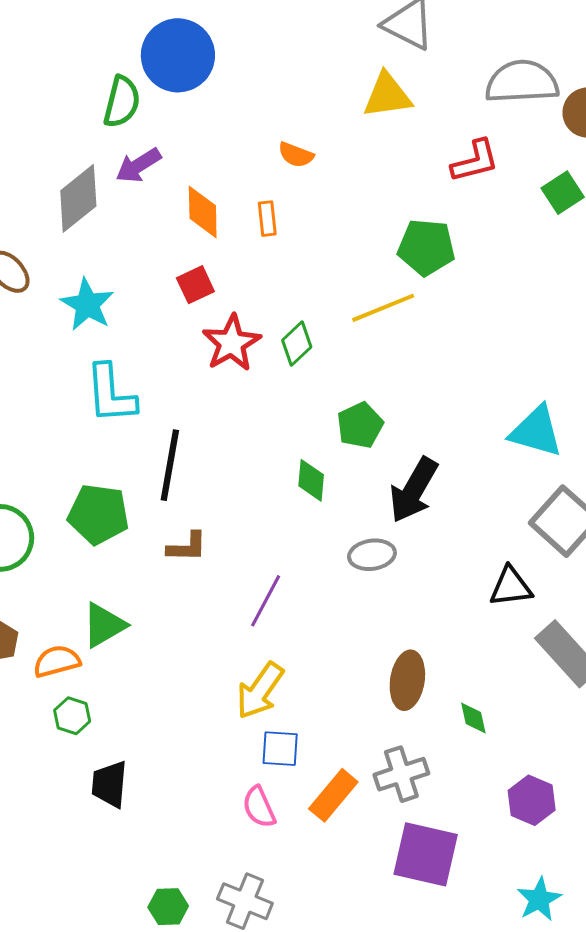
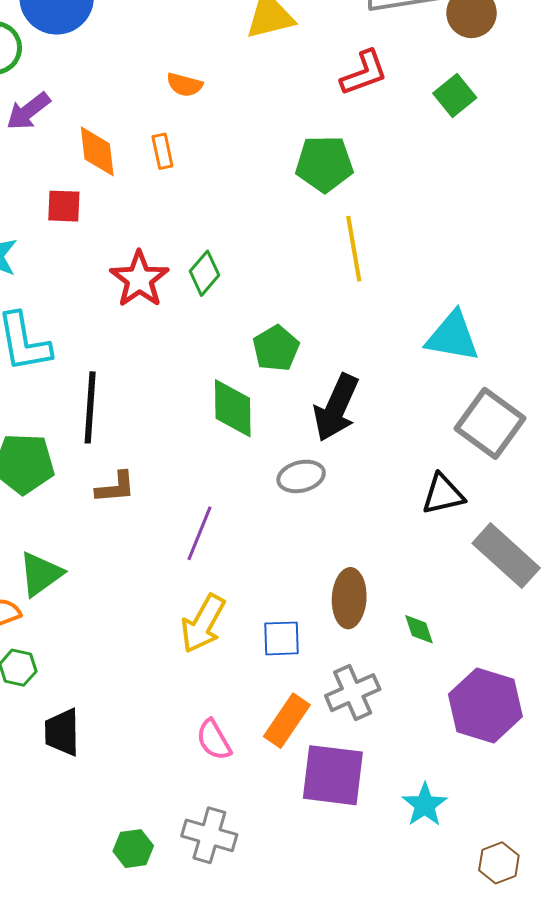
red square: (195, 285) -> (64, 206), moved, turned 33
yellow line: (383, 308) -> (354, 249), moved, turned -72
green diamond: (311, 480) -> (233, 408), size x1.4
blue square: (280, 749) -> (282, 638), moved
purple hexagon: (532, 800) -> (485, 705), size x1.5
purple square: (426, 854) -> (333, 775), moved
cyan star: (539, 899) -> (425, 805), moved

